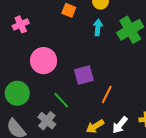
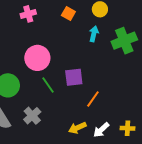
pink cross: (21, 24) -> (28, 14), moved
green line: (61, 100) -> (48, 85), moved

